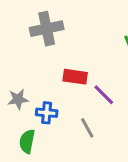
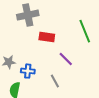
red rectangle: (75, 77) -> (47, 37), moved

